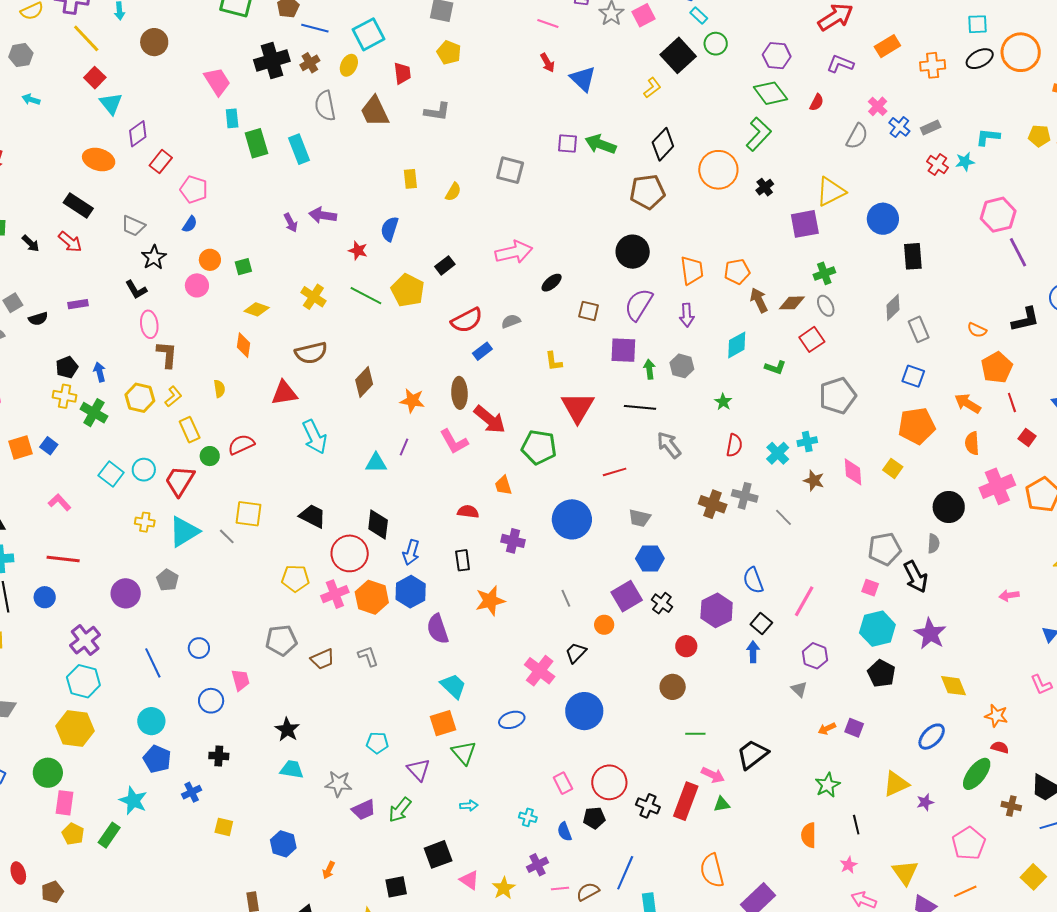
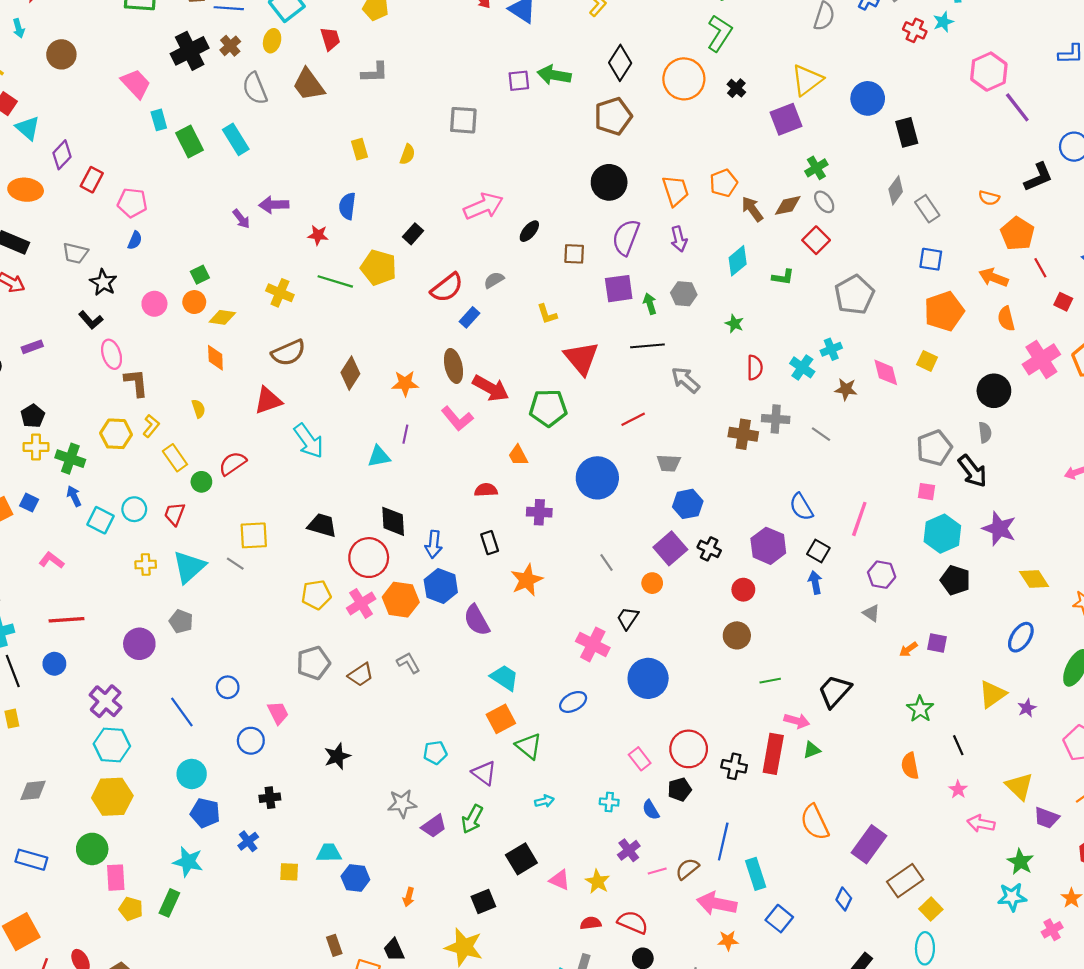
orange circle: (210, 260) -> (194, 302), moved
blue arrow: (100, 372) -> (74, 496), moved
red trapezoid: (180, 481) -> (175, 514), size x0.7
black star: (287, 730) -> (337, 756), turned 30
cyan trapezoid: (292, 769) -> (329, 853), moved

